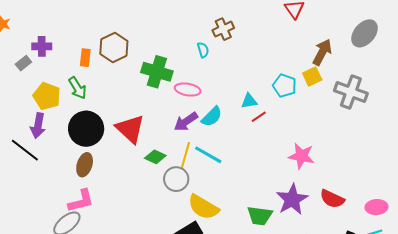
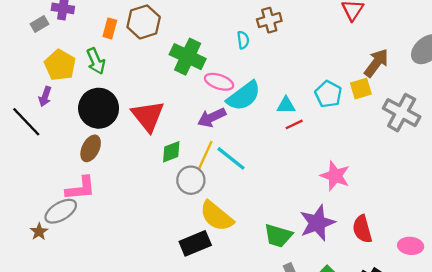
cyan semicircle: (212, 117) -> (244, 96), moved, size x1.4
purple arrow: (38, 126) -> (45, 96), size x0.7
green diamond: (155, 157) -> (171, 152), turned -55
red semicircle: (332, 199) -> (362, 229), turned 40

